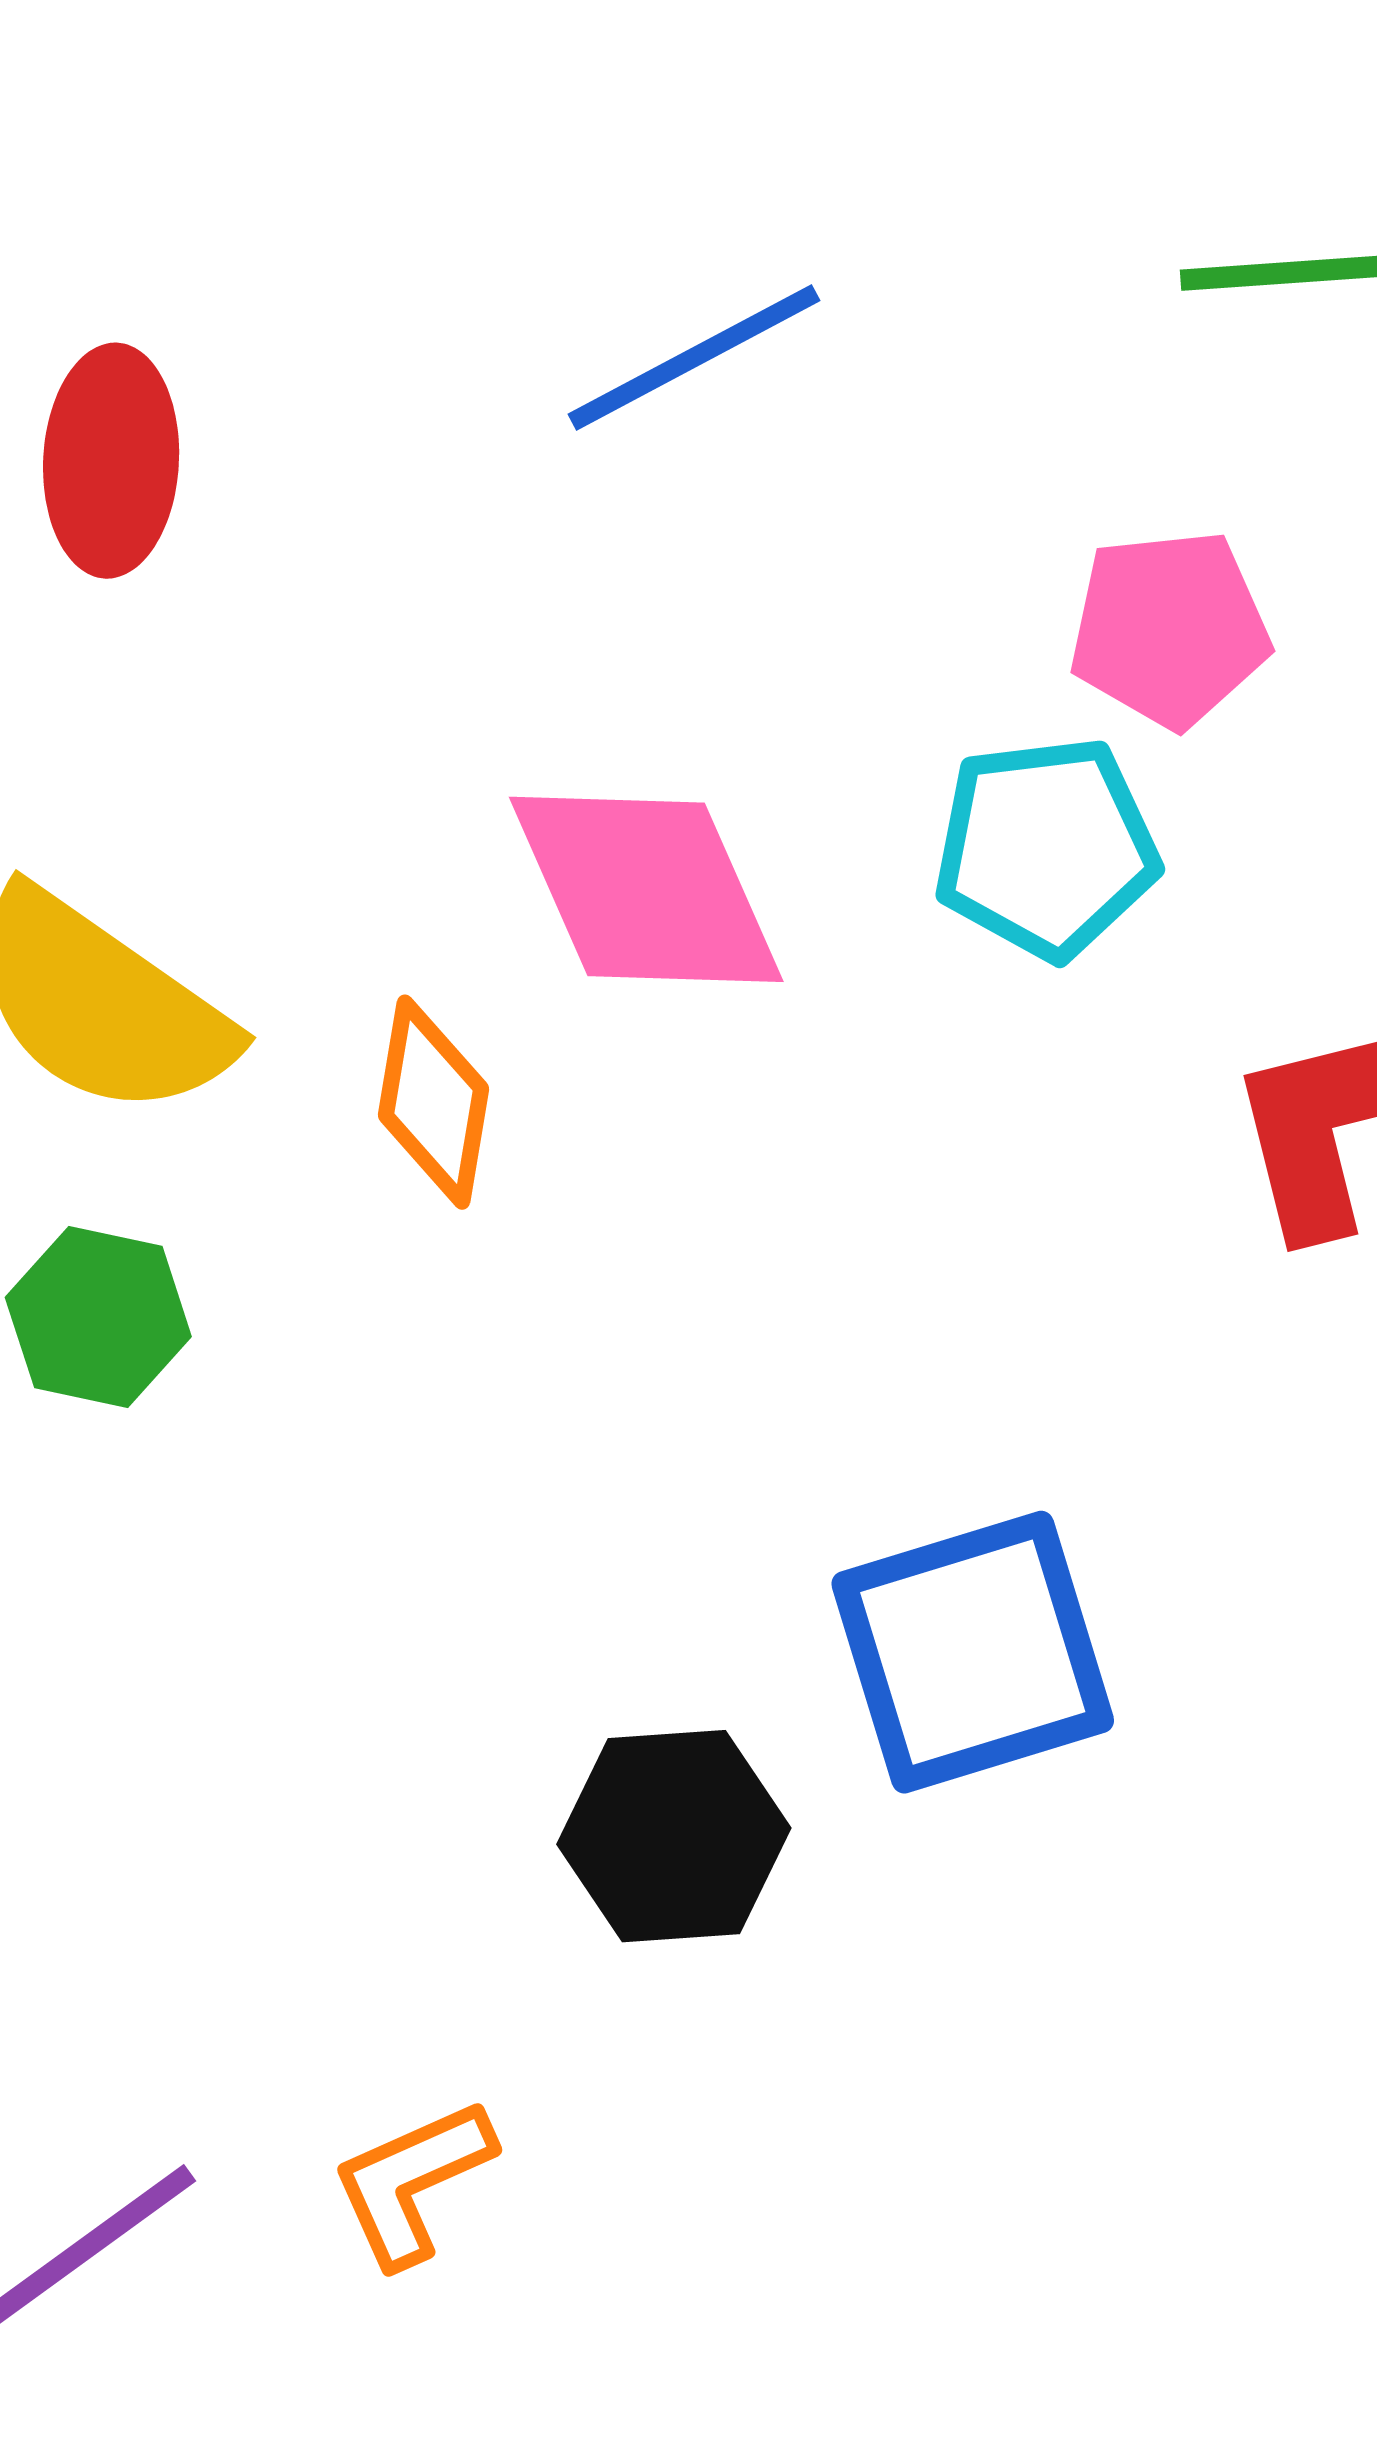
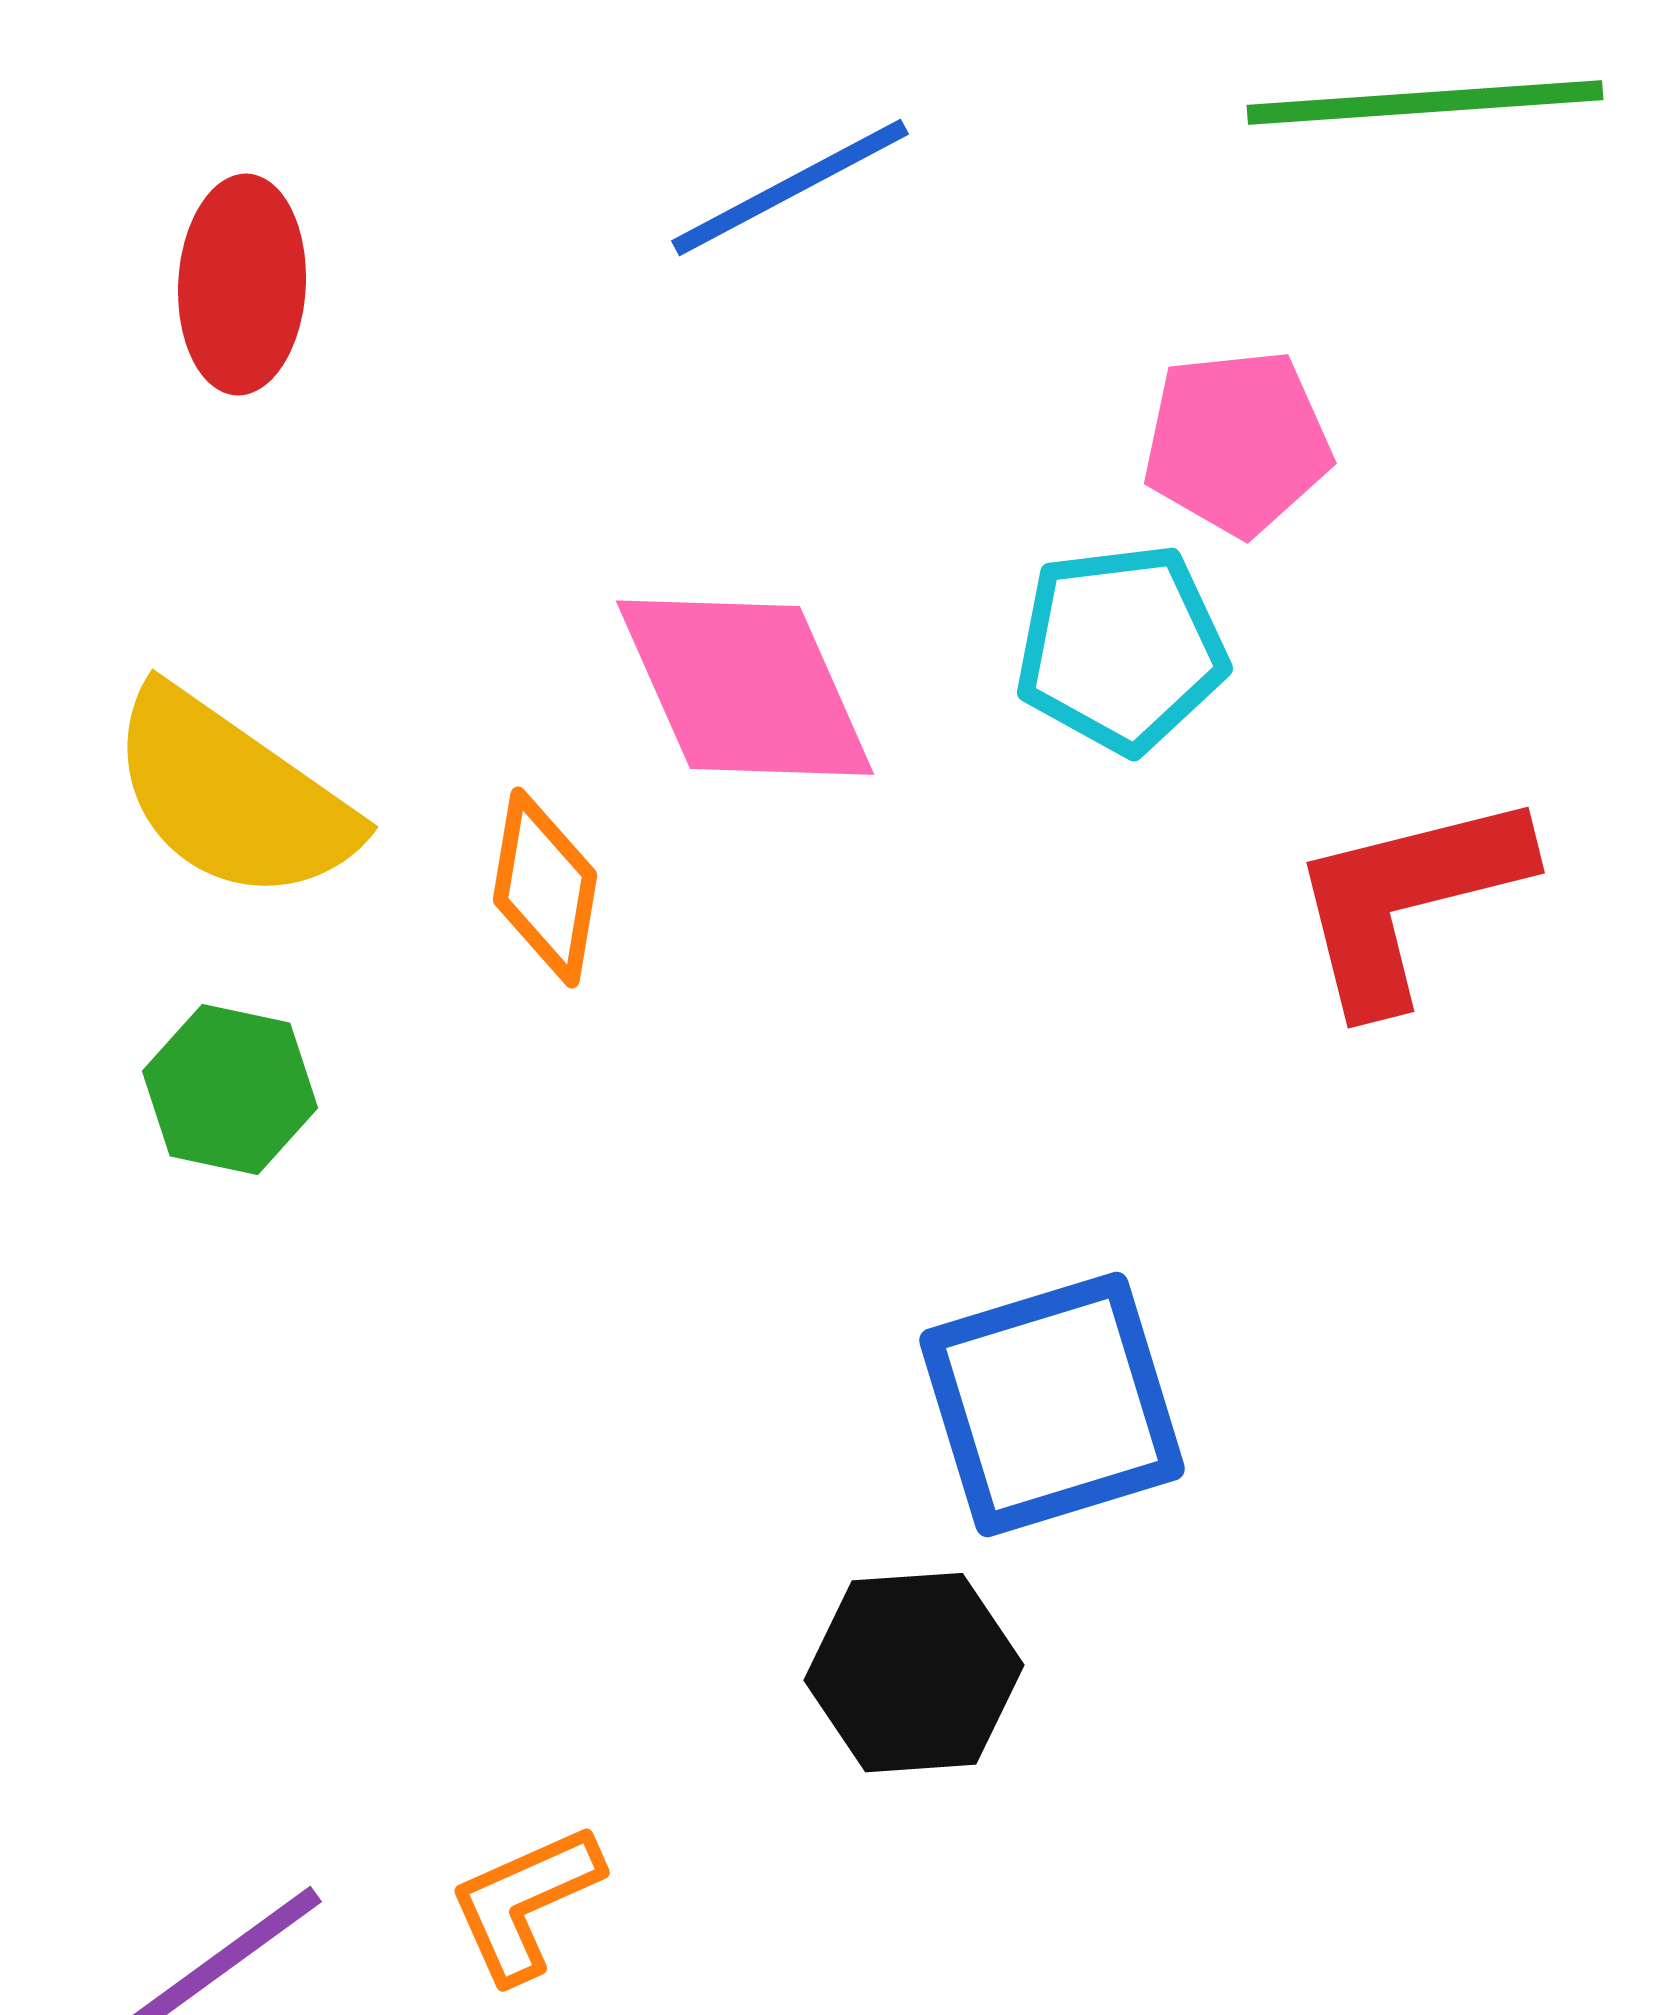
black hexagon: (674, 1836) -> (914, 1673), moved

